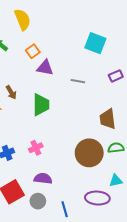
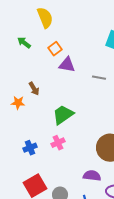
green trapezoid: (41, 105) -> (63, 115), moved, turned -125
purple semicircle: (43, 179) -> (92, 176), moved

